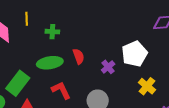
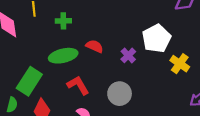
red semicircle: (79, 56) -> (95, 46), turned -42
yellow cross: (147, 86) -> (180, 64), moved

